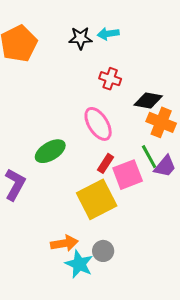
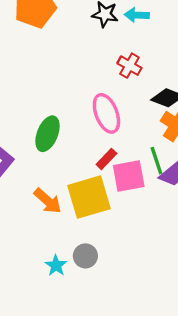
green ellipse: (50, 151) -> (48, 134), turned -48
orange arrow: (64, 243) -> (48, 201), moved, turned 40
cyan star: (79, 264) -> (56, 266), size x0.7

